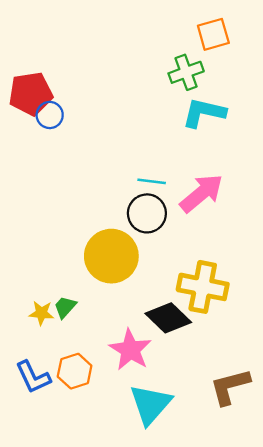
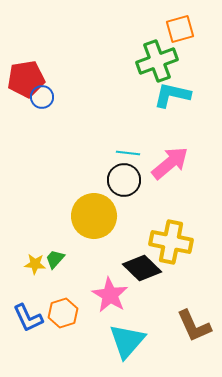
green cross: (186, 72) -> (157, 61), size x1.4
brown L-shape: (230, 387) -> (194, 326), turned -99

